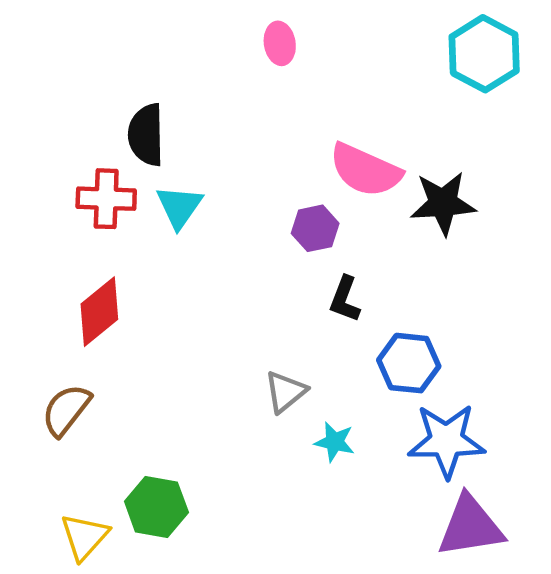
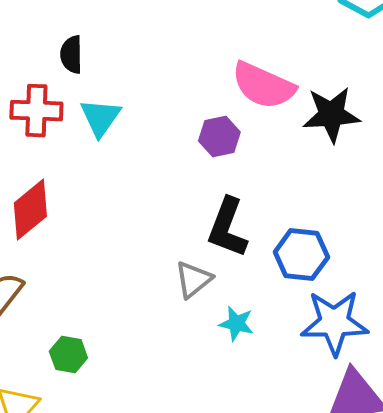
black semicircle: (146, 135) -> (71, 55), size x0.7
black L-shape: (345, 299) -> (227, 228), moved, size x1.5
green hexagon: (156, 507) -> (68, 355), moved, size x0.7

